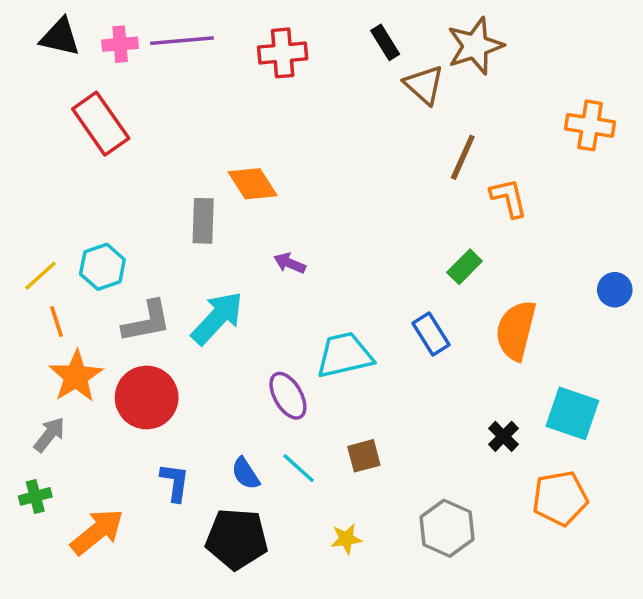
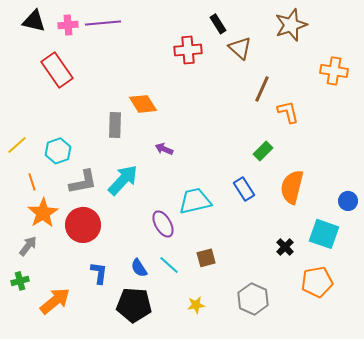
brown star: (475, 46) -> (291, 25), moved
red cross: (283, 53) -> (188, 50), moved
yellow line: (41, 276) -> (17, 145), moved
blue circle: (615, 290) -> (348, 201), moved

